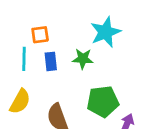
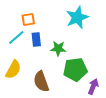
cyan line: (24, 59) -> (16, 38), turned 48
green star: (83, 59) -> (58, 49), moved

